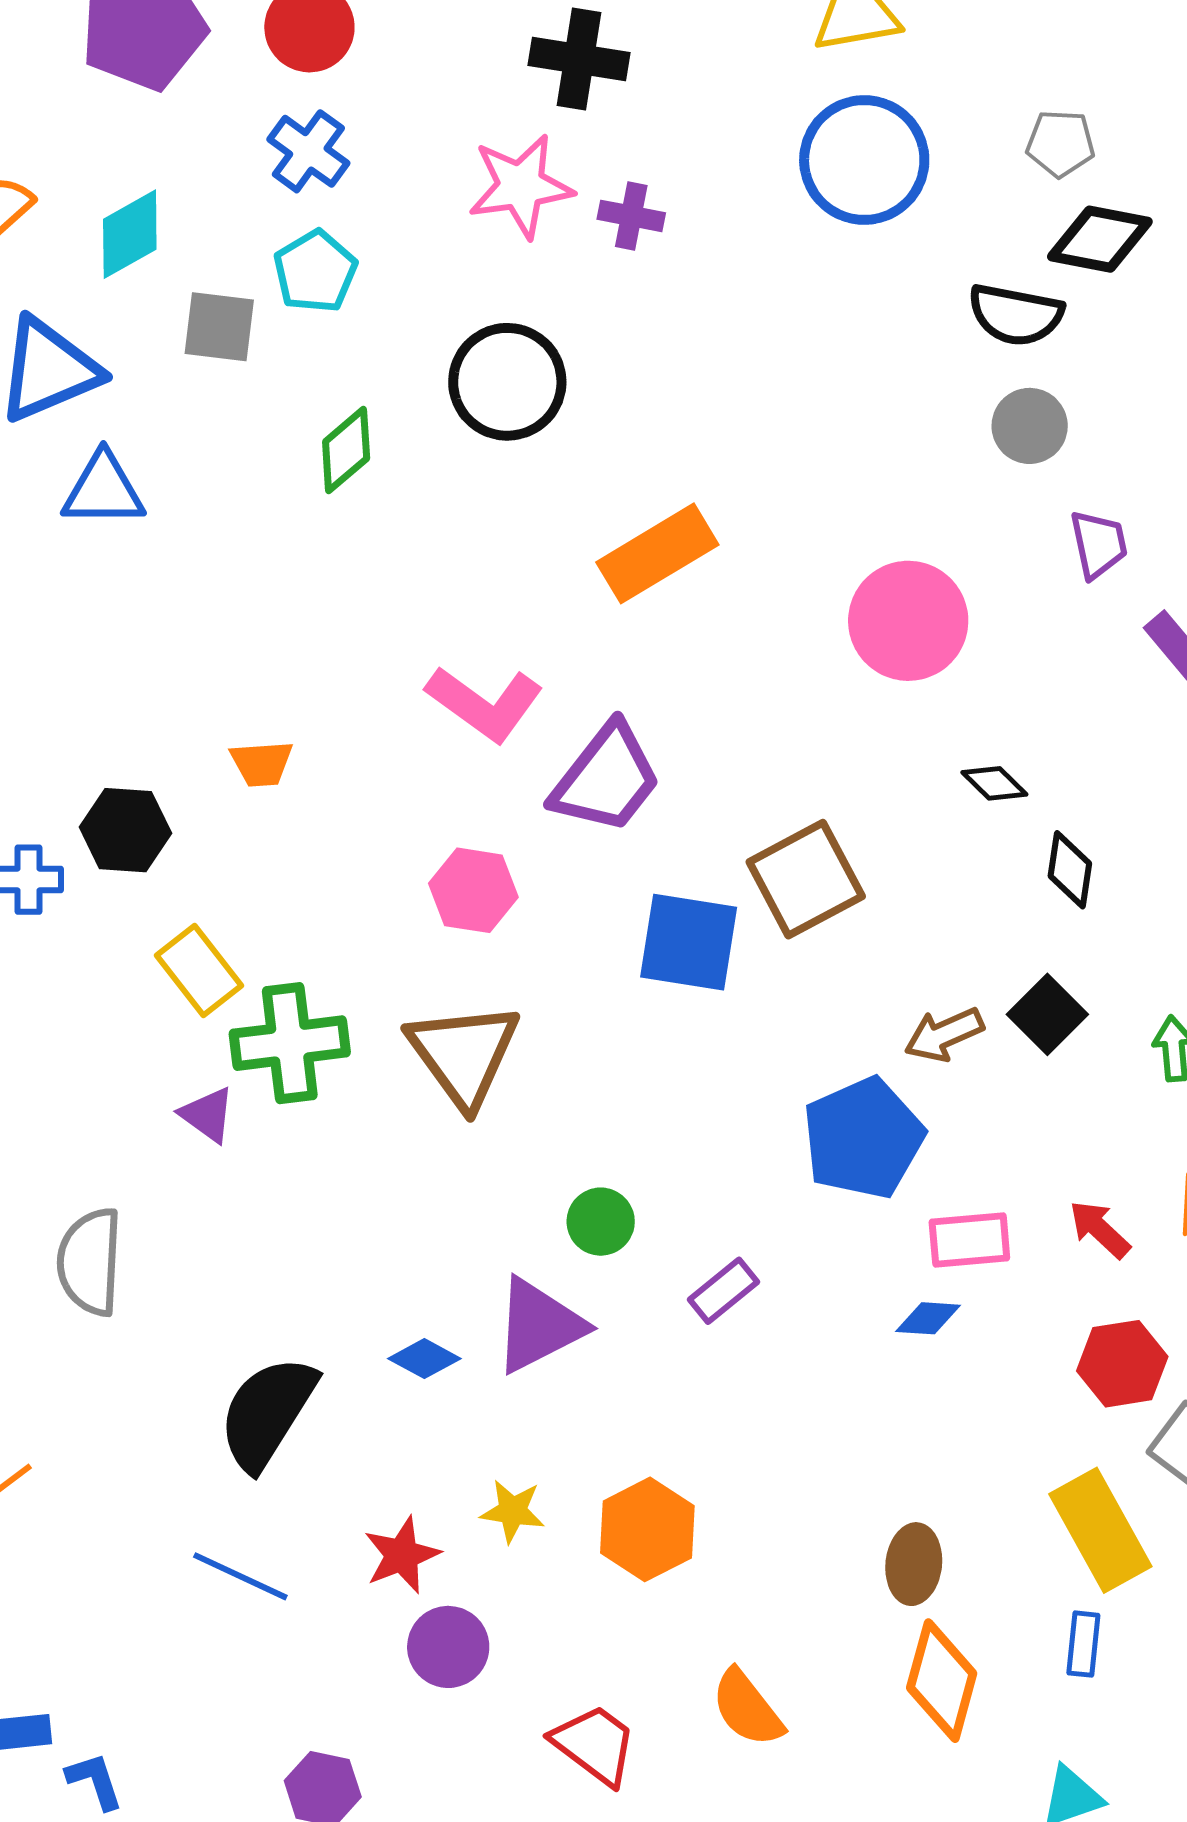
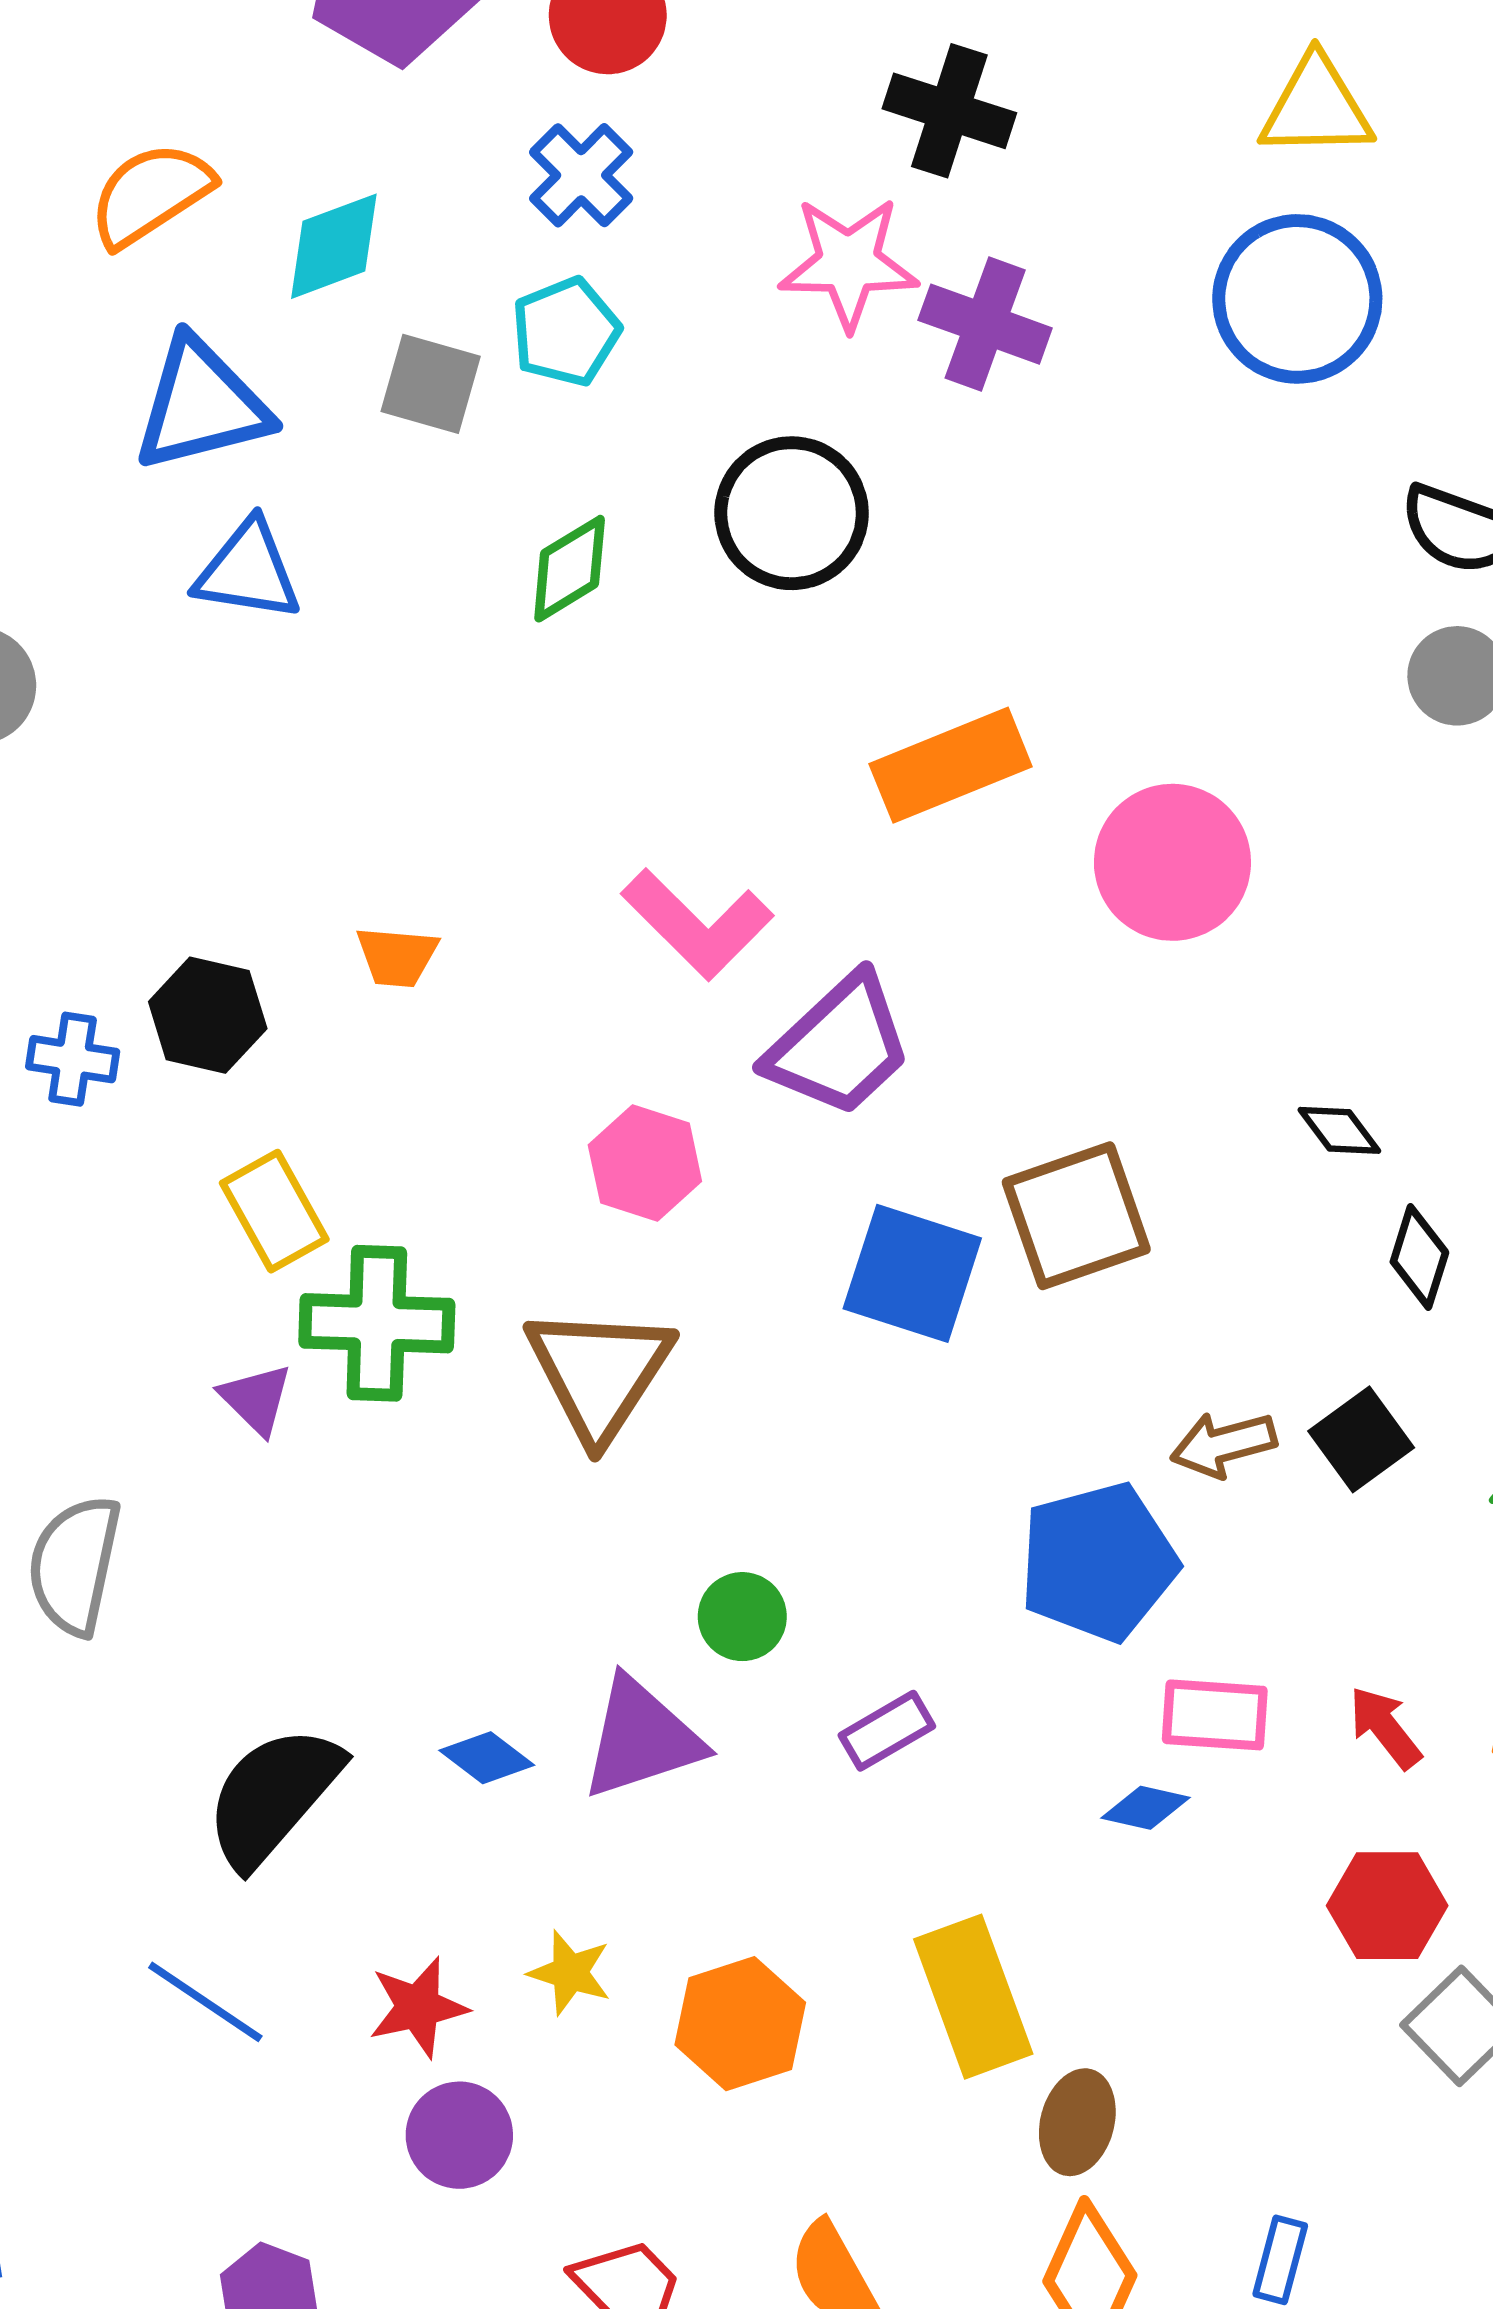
purple cross: (631, 216) -> (985, 324), size x1.5
pink circle: (908, 621) -> (1172, 862), moved
yellow rectangle: (1100, 1530) -> (973, 1997), moved

